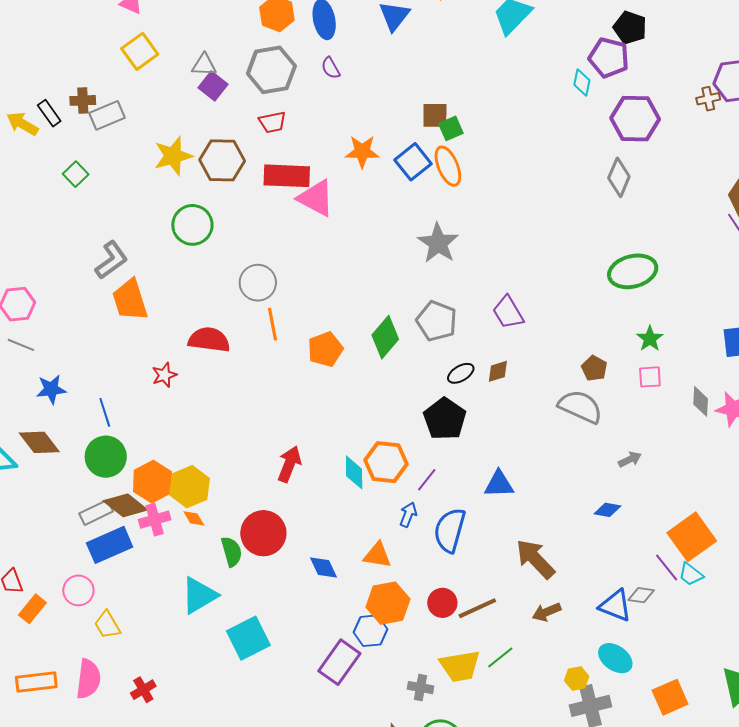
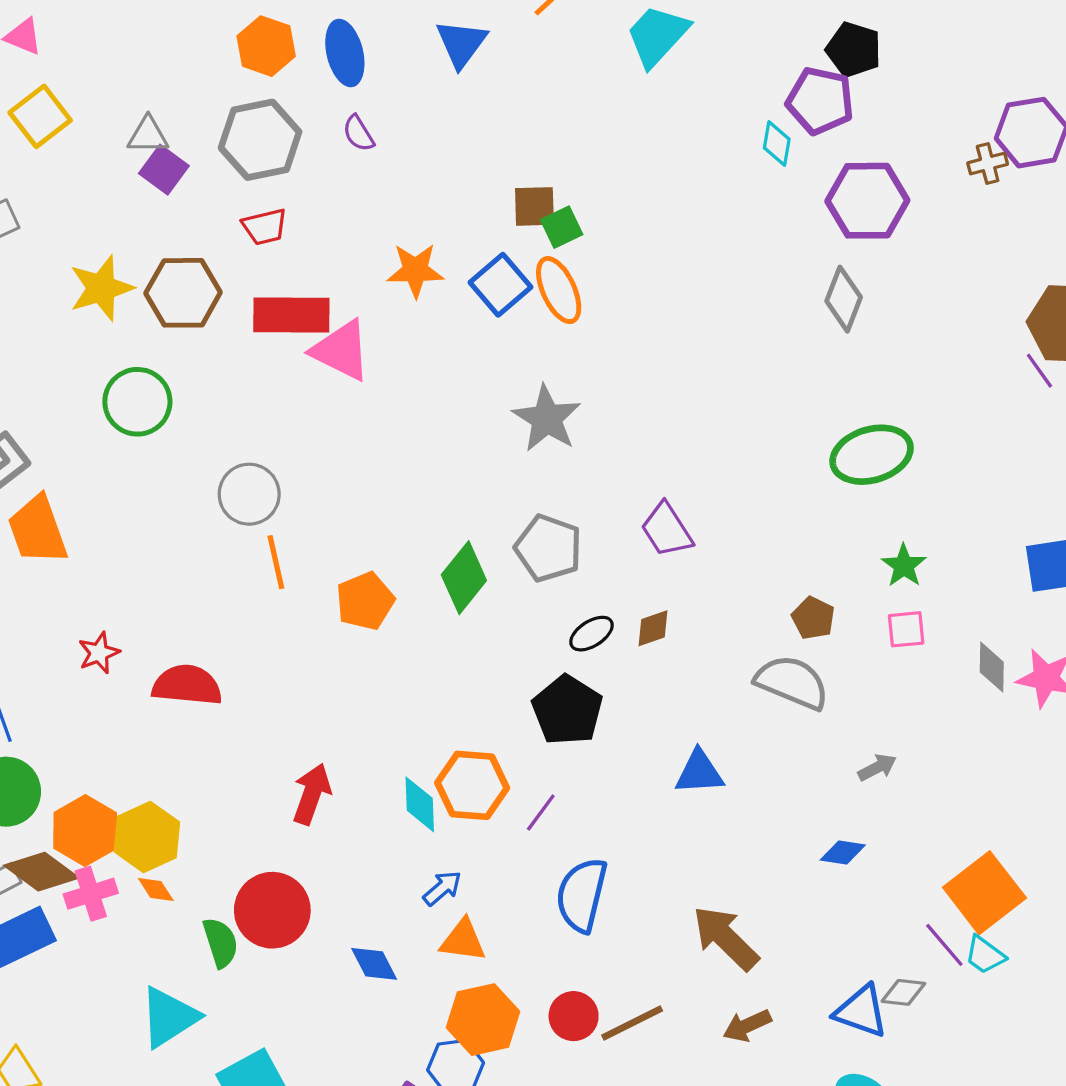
red semicircle: (209, 340) -> (187, 685), moved
blue triangle: (499, 484) -> (699, 772), moved
blue arrow: (408, 515) -> (442, 888), moved, turned 30

